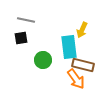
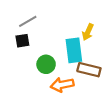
gray line: (26, 20) -> (28, 21), turned -42
orange arrow: (76, 79) -> (62, 85), moved, turned 115

